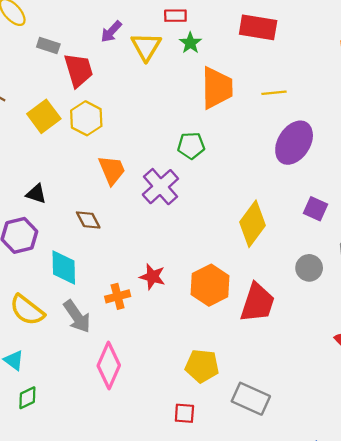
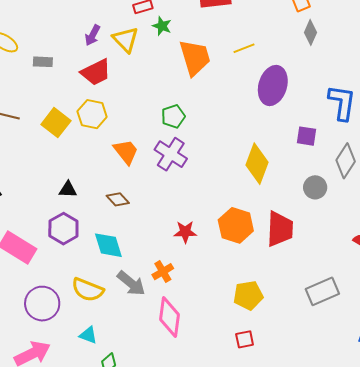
red trapezoid: (79, 70) -> (96, 72), moved, turned 96
green pentagon: (191, 146) -> (173, 116), moved
orange cross: (118, 296) -> (163, 272), moved
gray rectangle: (251, 399) -> (322, 291), moved, turned -32

